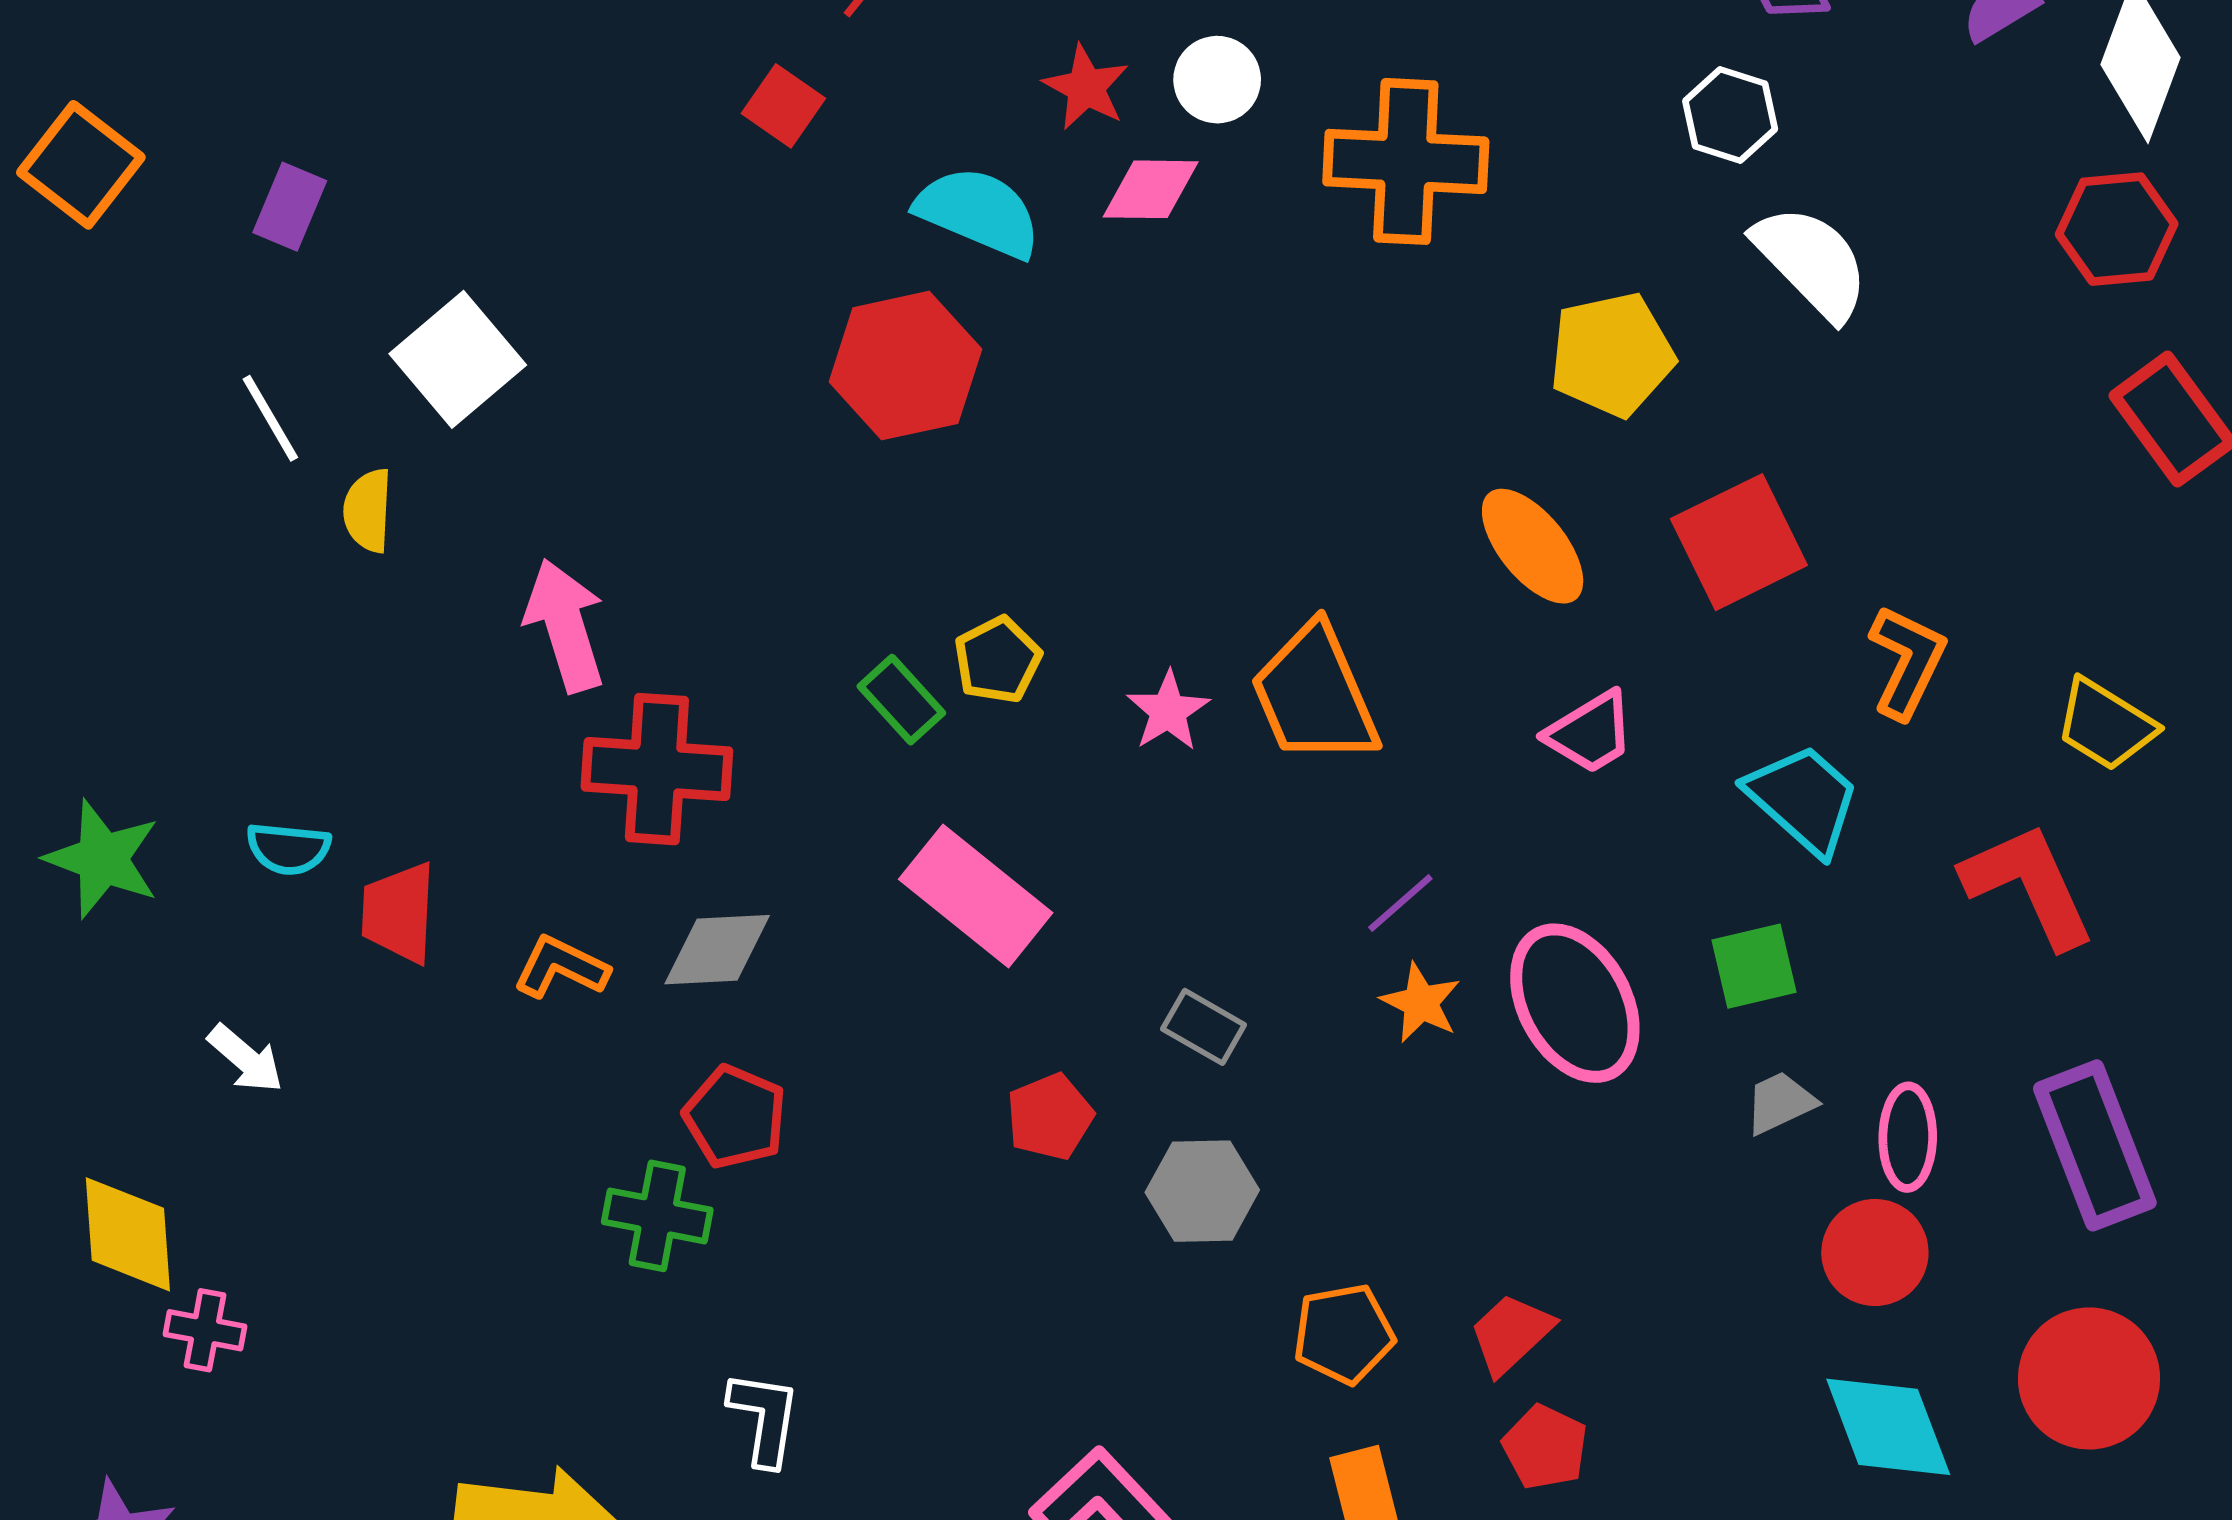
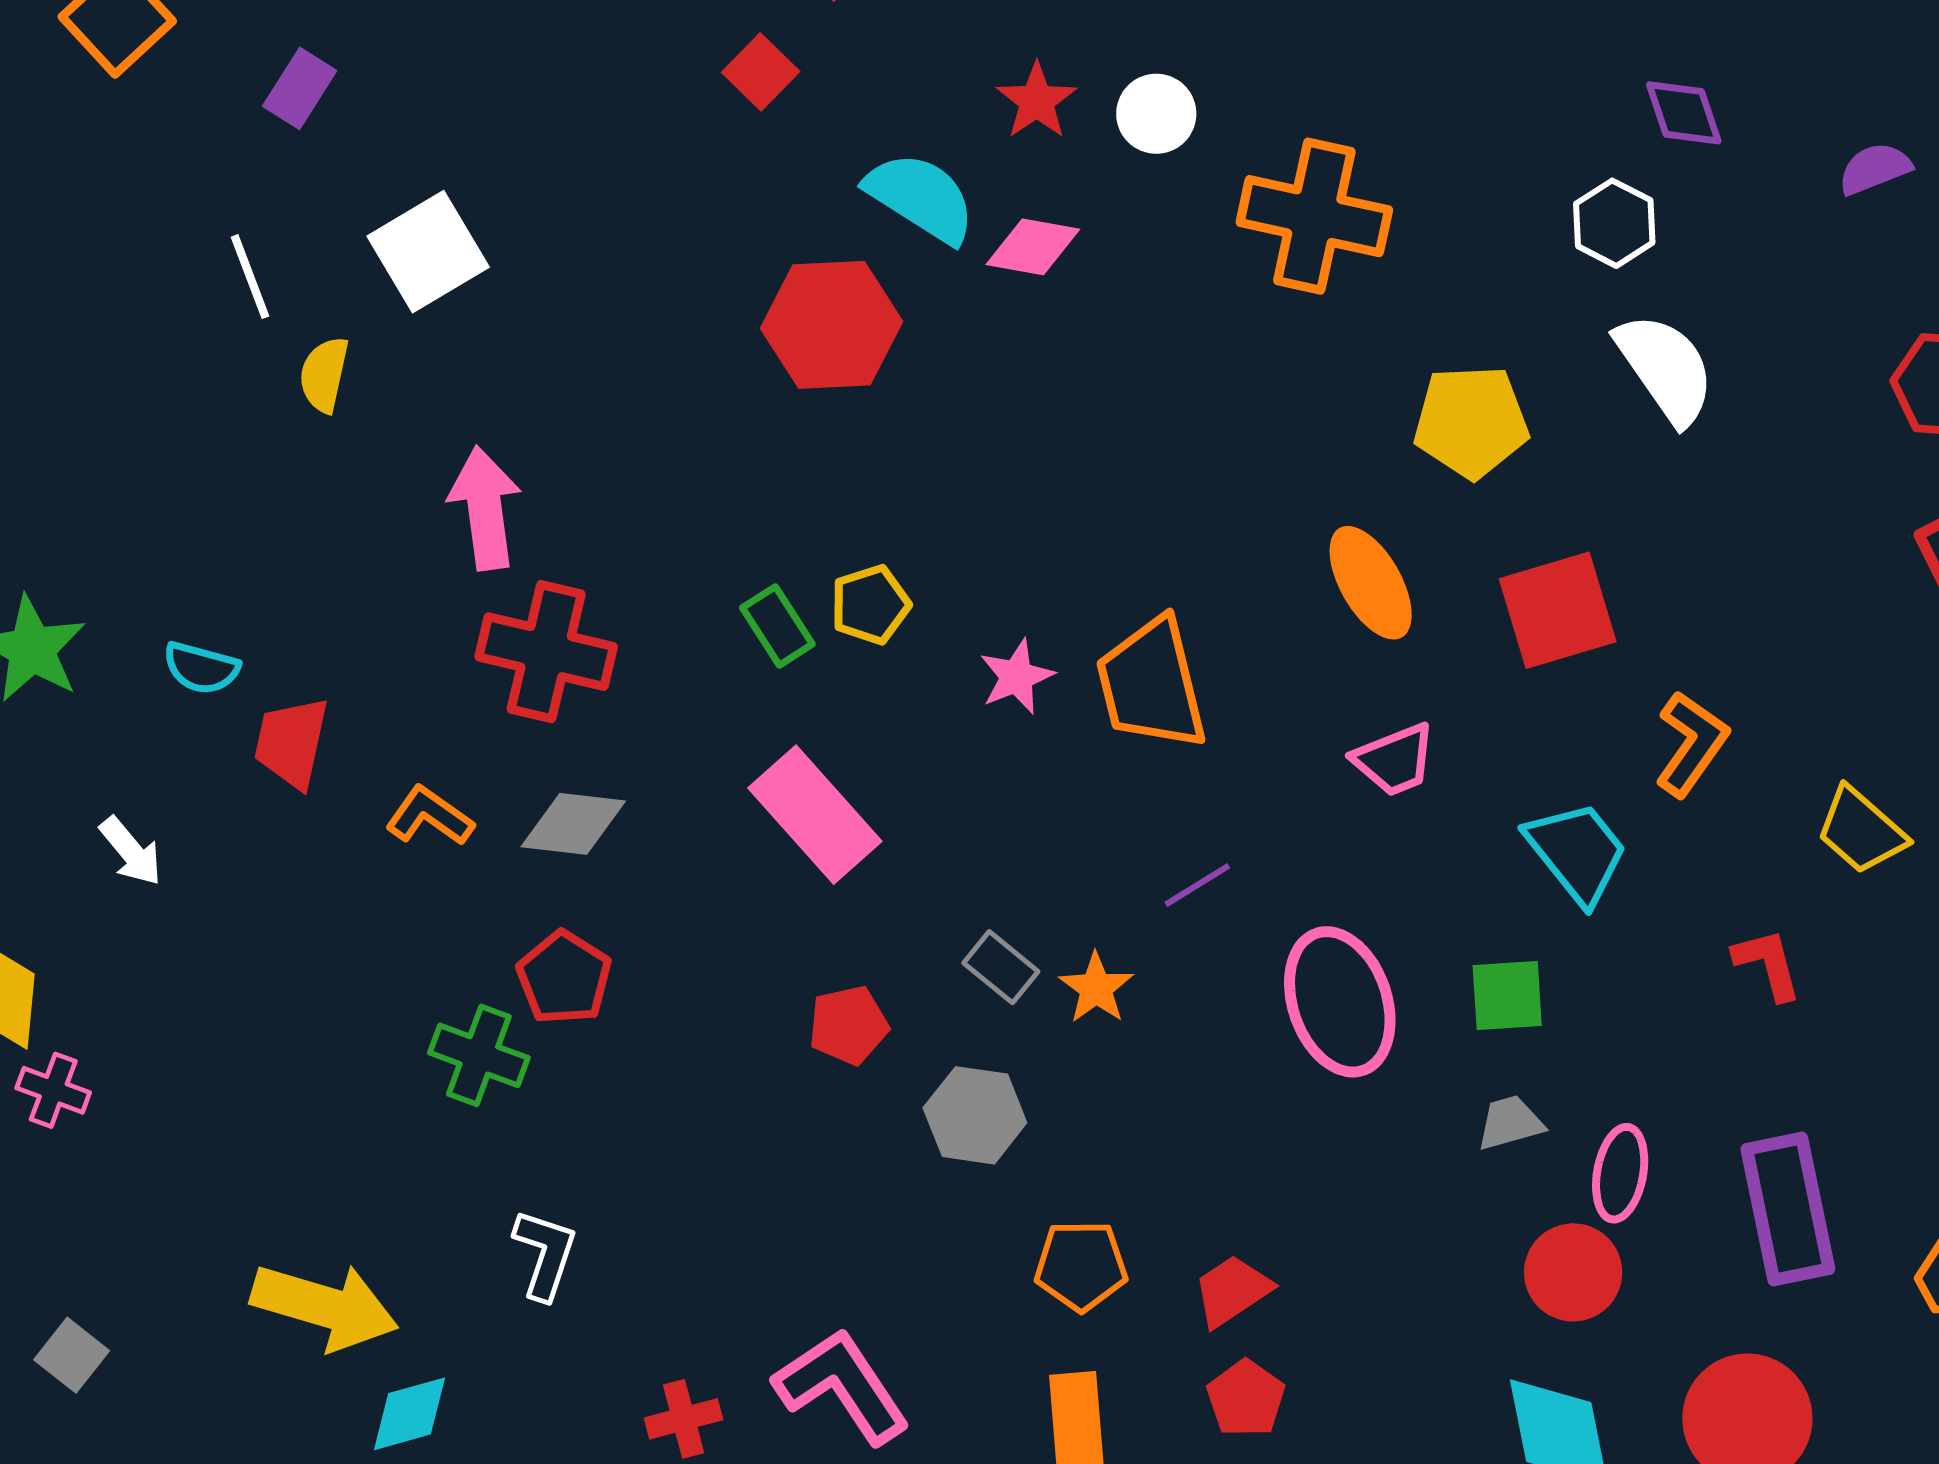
pink diamond: (1151, 189) -> (1033, 247), moved
red L-shape: (2029, 885) -> (1768, 964), size x0.6
orange star: (1421, 1003) -> (1096, 988), moved

